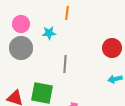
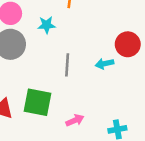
cyan arrow: (115, 79) -> (105, 64), moved

